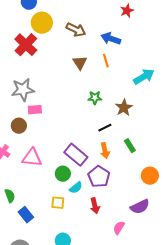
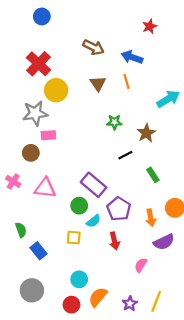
yellow circle: (42, 23) -> (56, 90), moved
orange arrow: (105, 151) -> (151, 218), moved

